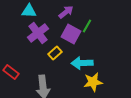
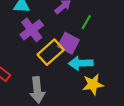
purple square: (71, 34) -> (68, 43), moved
yellow rectangle: (55, 53) -> (51, 52), size x1.6

